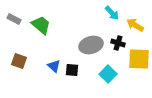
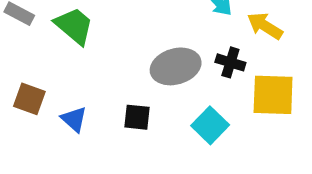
blue triangle: (54, 66) -> (74, 119), moved

